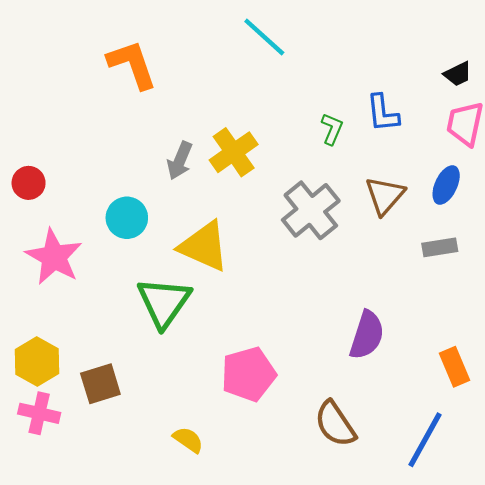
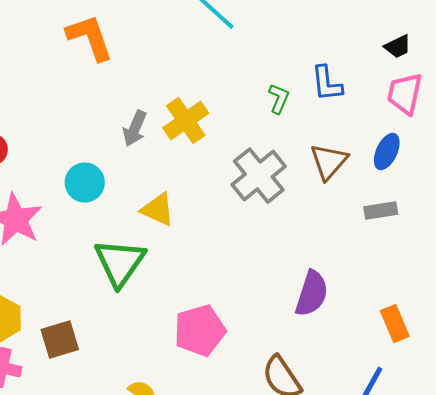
yellow triangle: (204, 246) -> (158, 210), size x0.7

